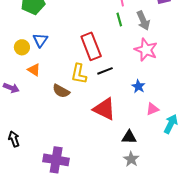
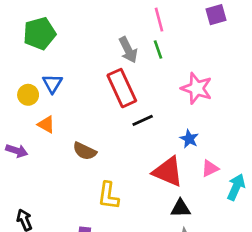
gray arrow: (143, 21) -> (128, 50), moved
yellow L-shape: (79, 74) -> (108, 196), moved
red triangle: (104, 109) -> (168, 172), moved

